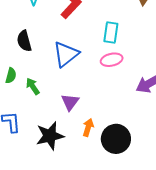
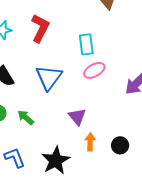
purple triangle: (70, 102) -> (77, 117), moved
black circle: (116, 139) -> (120, 145), size x0.6

